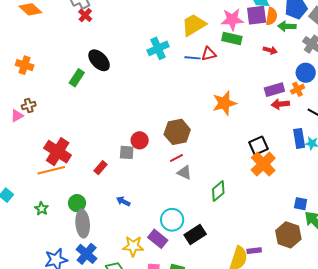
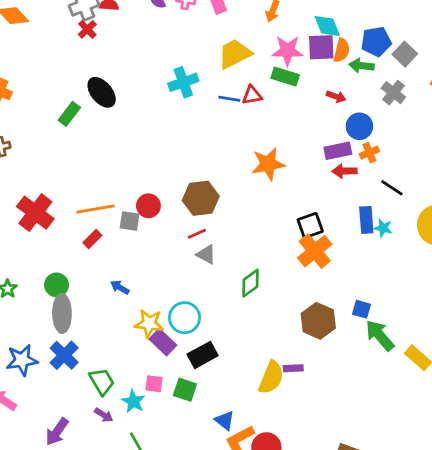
blue circle: (306, 73) -> (359, 126), moved
orange line: (51, 170) -> (95, 209), moved
black rectangle: (195, 234) -> (203, 355), moved
brown hexagon: (288, 235) -> (318, 321), moved
yellow star: (133, 246) -> (149, 323), moved

